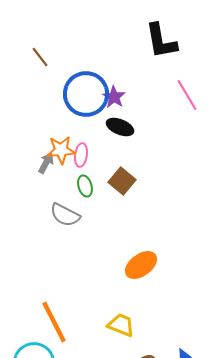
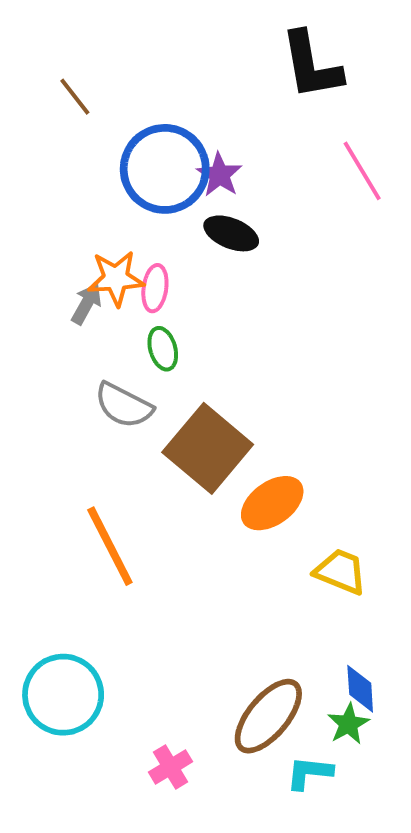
brown square: (122, 181) -> (208, 448), moved, size x1.6
orange line: (54, 322) -> (110, 546), moved
yellow trapezoid: (121, 325) -> (341, 572), moved

